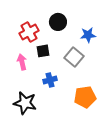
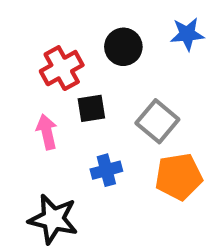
blue star: (88, 35) -> (187, 34), moved
orange pentagon: (85, 97) -> (179, 177), moved

